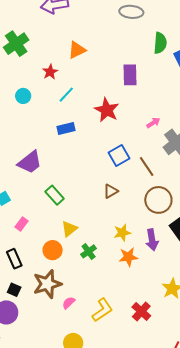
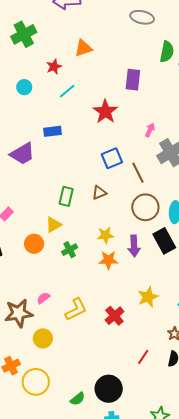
pink arrow: (153, 123) -> (150, 130), turned -40
blue rectangle: (66, 129) -> (52, 131), moved
green rectangle: (55, 195) -> (66, 196), moved, turned 48
brown star: (47, 284) -> (19, 313), moved

